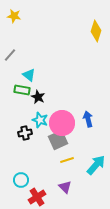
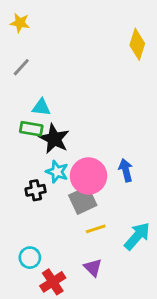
gray line: (10, 55) -> (21, 67), moved
cyan triangle: (29, 75) -> (41, 107), turned -32
black star: (38, 97) -> (54, 139), size x1.5

